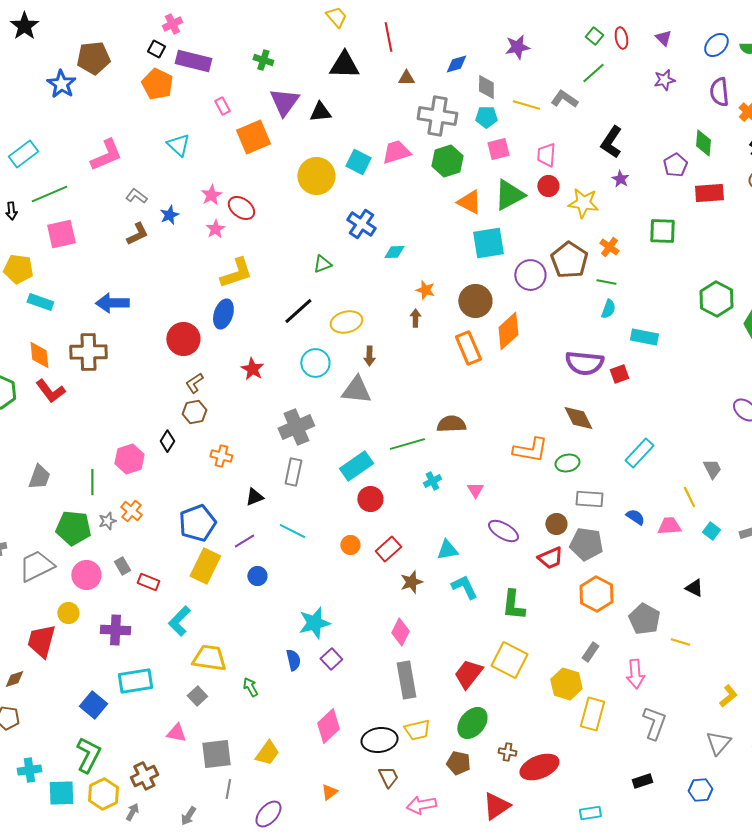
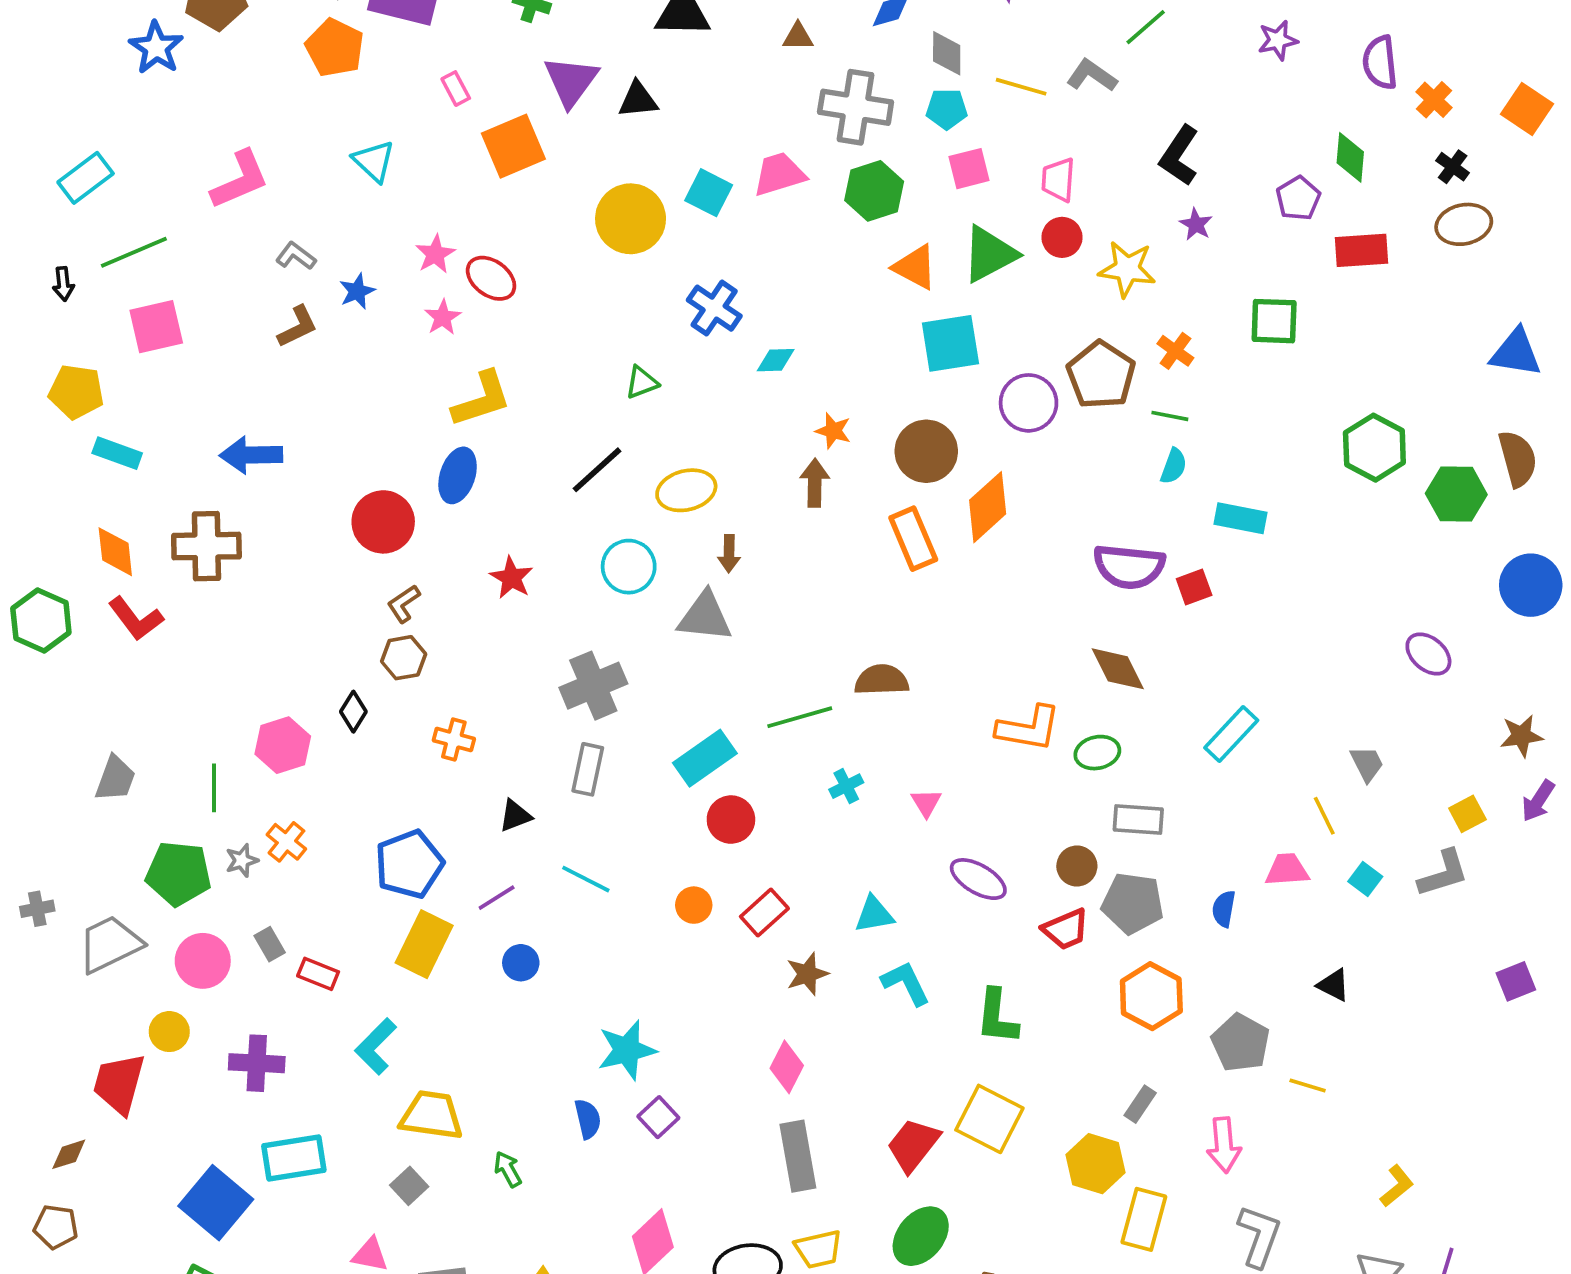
brown arrow: (415, 318) -> (815, 483), size x1.4
blue semicircle: (635, 517) -> (1224, 909), moved, turned -114
blue square: (93, 705) -> (216, 1203), size x1.4

